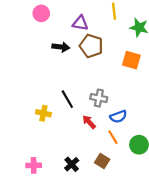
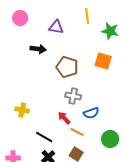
brown pentagon: (91, 46) -> (67, 67), moved
black line: (67, 99) -> (44, 137), moved, turned -30
orange line: (113, 137) -> (77, 132), moved, turned -32

